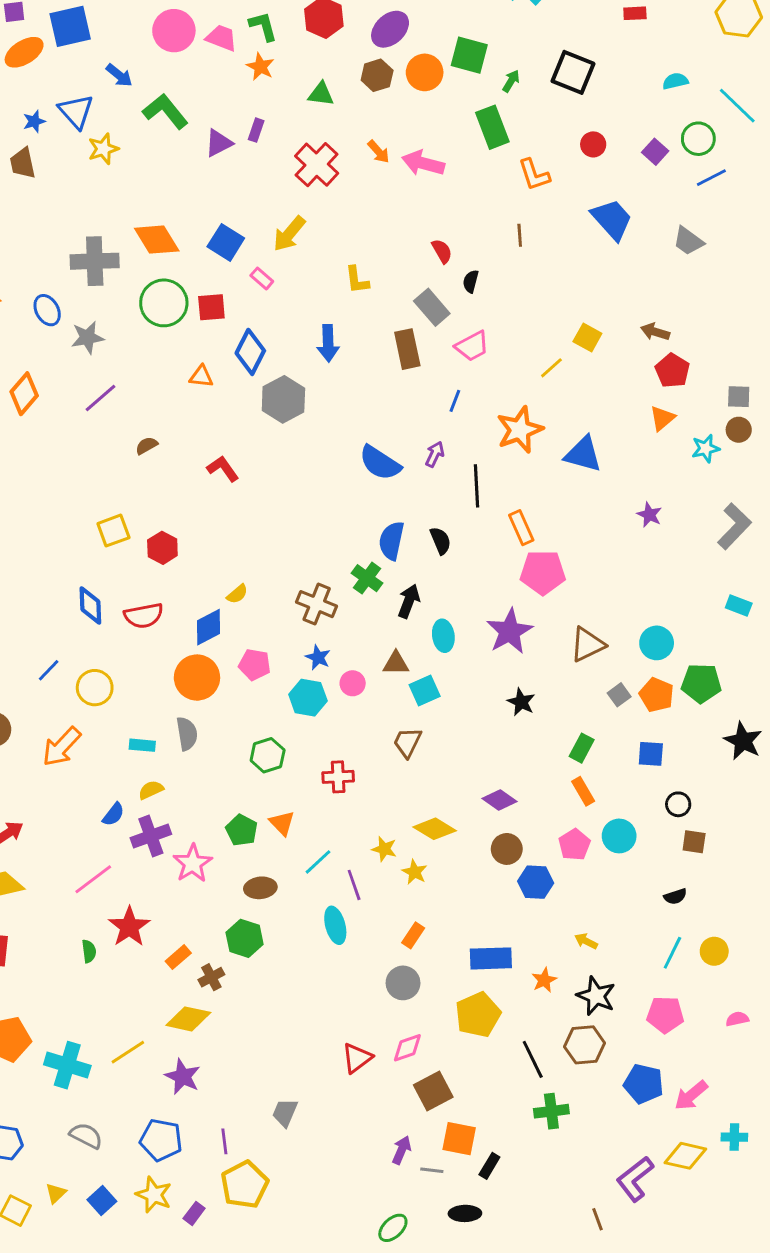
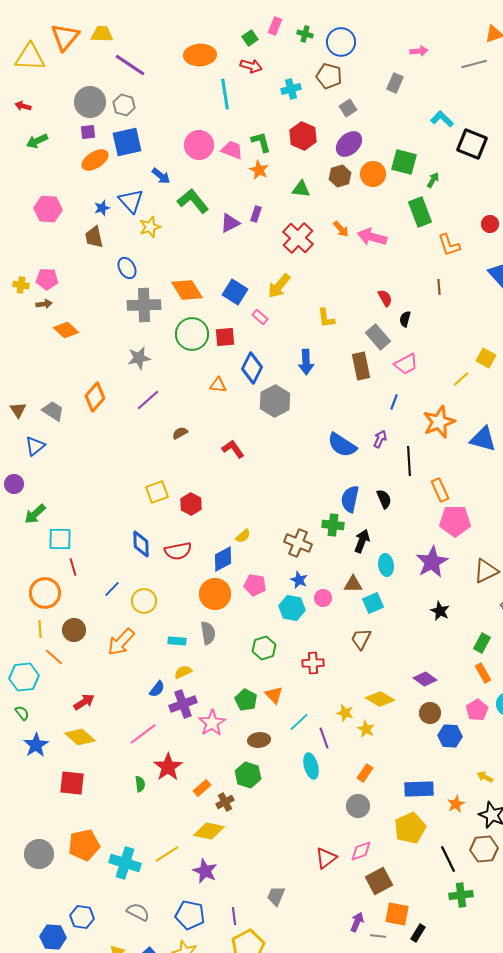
black square: (573, 72) -> (472, 144), moved
blue ellipse: (47, 310) -> (127, 268), moved
green cross: (367, 578) -> (333, 525), turned -30

